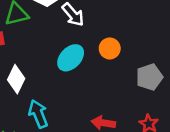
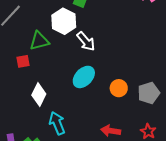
orange circle: (110, 48) -> (119, 88), moved

